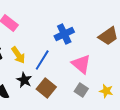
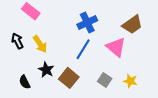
blue line: (42, 60) -> (83, 49), moved
pink triangle: (81, 64) -> (116, 47), moved

